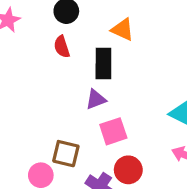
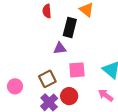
pink square: (113, 131) -> (77, 70), moved
brown square: (66, 154) -> (47, 79), moved, turned 36

